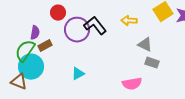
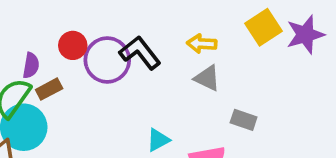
red circle: (58, 13) -> (73, 45), moved
gray triangle: (145, 45) -> (207, 78), moved
cyan triangle: (78, 74) -> (158, 140), moved

